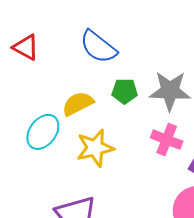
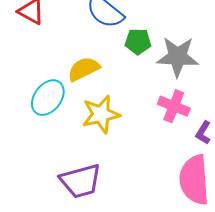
green pentagon: (125, 91) -> (138, 42), moved

